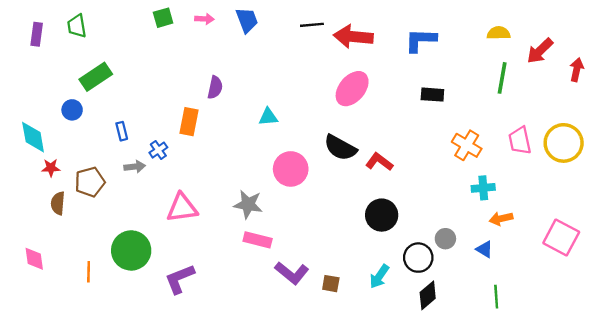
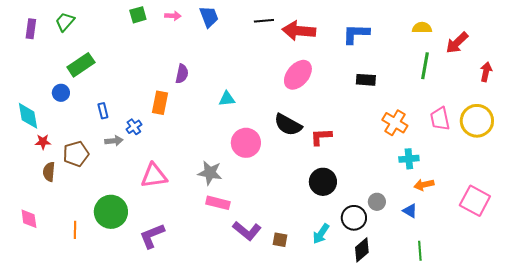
green trapezoid: (77, 26) -> (65, 22), turned 50
red arrow: (577, 70) -> (486, 72), moved
red L-shape: (379, 162) -> (321, 137), turned -40

